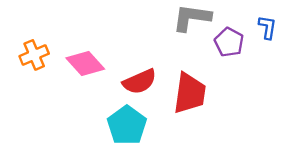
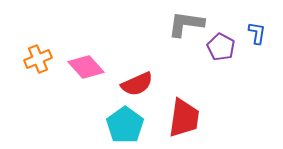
red trapezoid: (190, 93) -> (184, 118), moved

